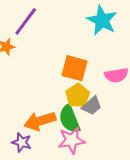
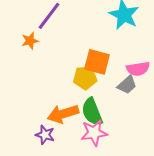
yellow pentagon: (78, 96) -> (85, 78), moved, turned 30
gray trapezoid: (92, 106) -> (127, 85), moved

